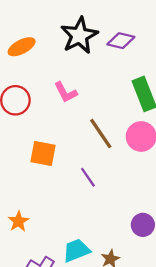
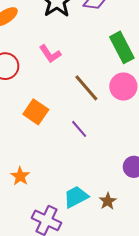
orange square: (43, 154) -> (36, 112), turned 30

